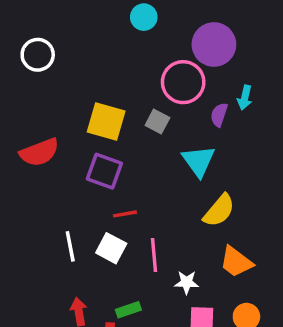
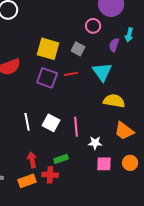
pink circle: (183, 82) -> (93, 26), size x0.6
yellow semicircle: (219, 210) -> (114, 101), turned -120
red line: (125, 214) -> (71, 74), moved

